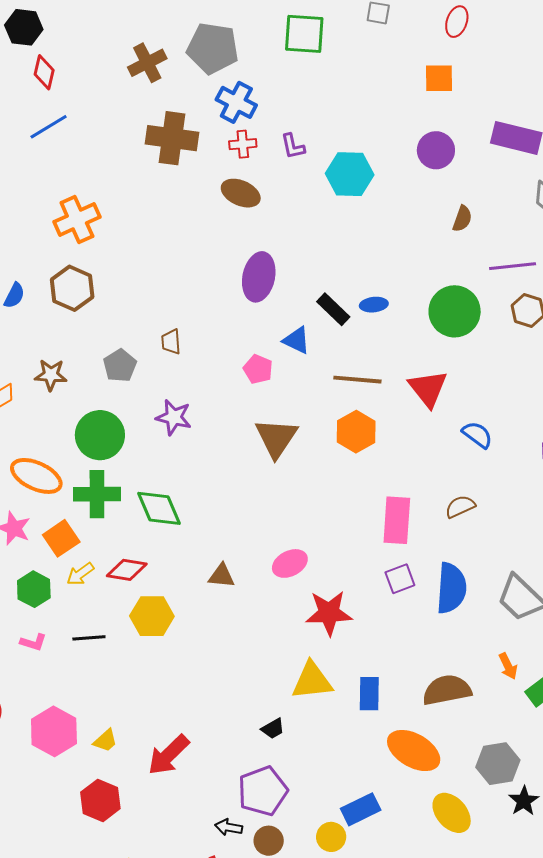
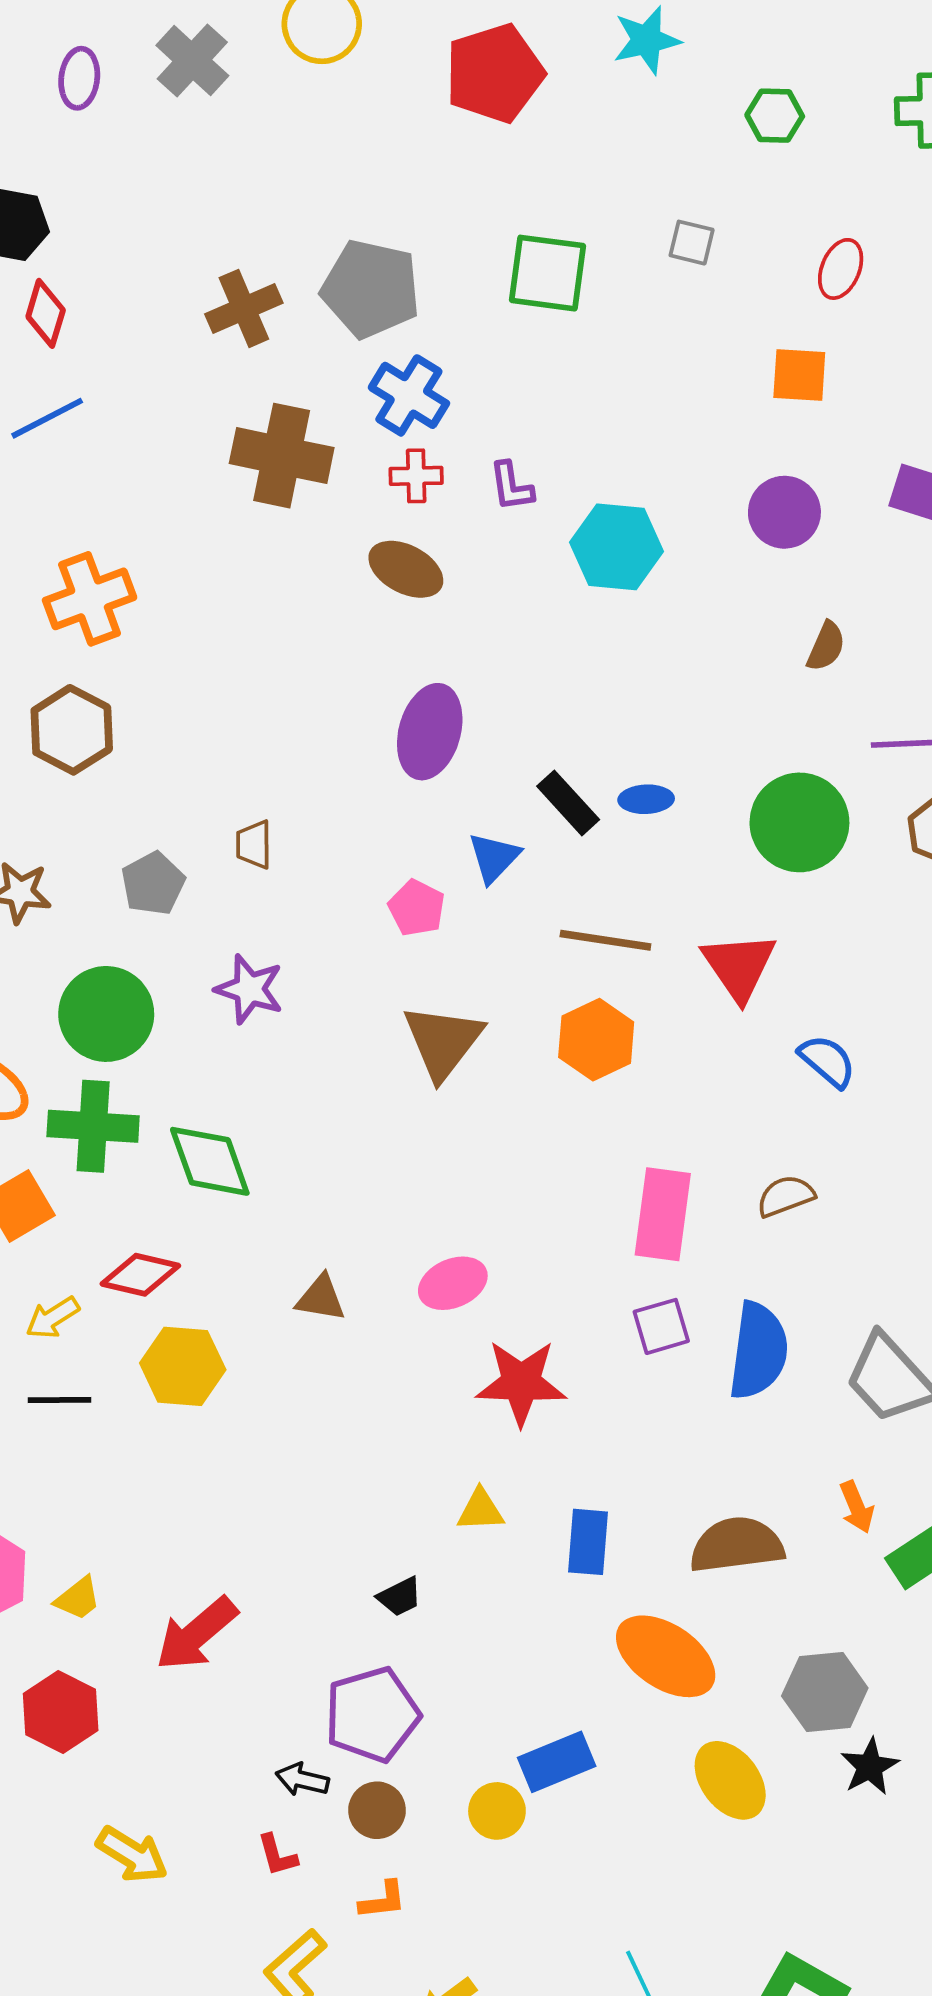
blue triangle: (297, 340) -> (494, 858), turned 44
yellow arrow: (80, 574) -> (53, 1318), moved
yellow triangle: (312, 681) -> (480, 1510), size x0.6

